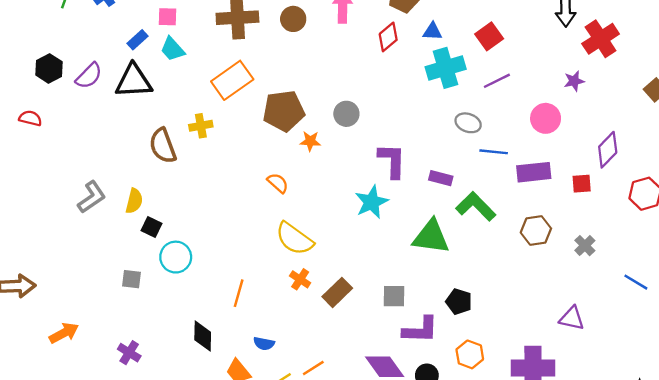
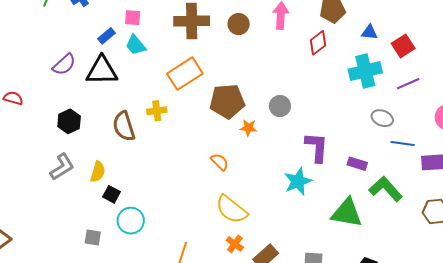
blue triangle: (432, 31) -> (369, 32), moved
black hexagon: (49, 68) -> (69, 121), moved

